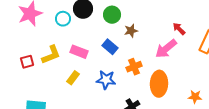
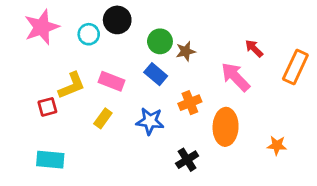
green circle: (112, 15) -> (160, 41), moved
pink arrow: (166, 49) -> (236, 77), turned 85
red square: (27, 62) -> (47, 107), moved

